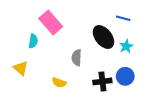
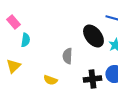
pink rectangle: (51, 22) -> (13, 22), moved, size x0.6
yellow triangle: (21, 68) -> (13, 66), turned 35

